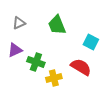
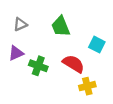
red semicircle: (81, 67) -> (73, 64), moved
yellow cross: (54, 78) -> (87, 86), moved

